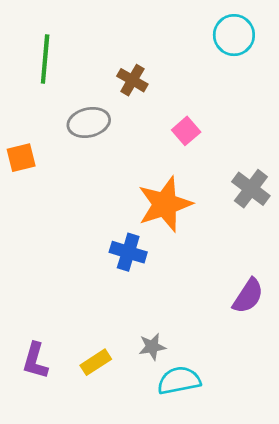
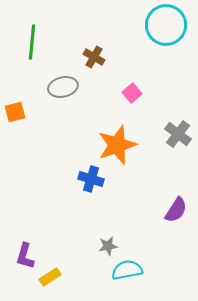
cyan circle: (234, 35) -> (166, 25), size x1.4
yellow rectangle: (96, 362) -> (50, 277), moved

